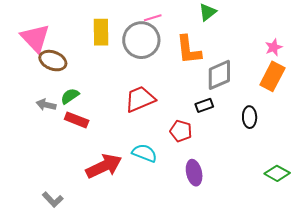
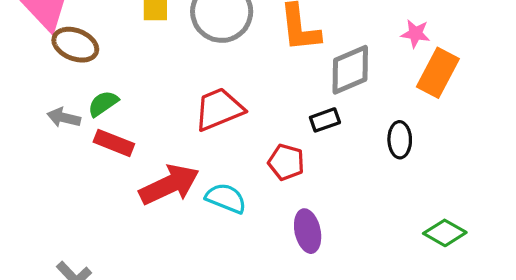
pink star: (274, 47) -> (415, 34), moved, turned 30
red arrow: (104, 166) -> (169, 185), moved

